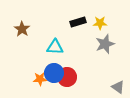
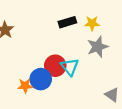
cyan triangle: (55, 47) -> (70, 67), moved, turned 48
red circle: (67, 77) -> (55, 66), moved

